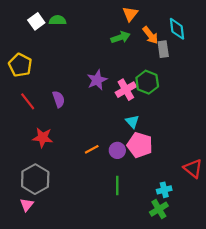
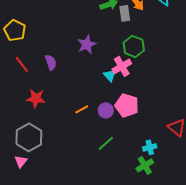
gray rectangle: (163, 49) -> (125, 13), moved
pink cross: (126, 90) -> (122, 66), moved
cyan triangle: (132, 122) -> (110, 75), moved
green line: (117, 186) -> (106, 143), turned 48

